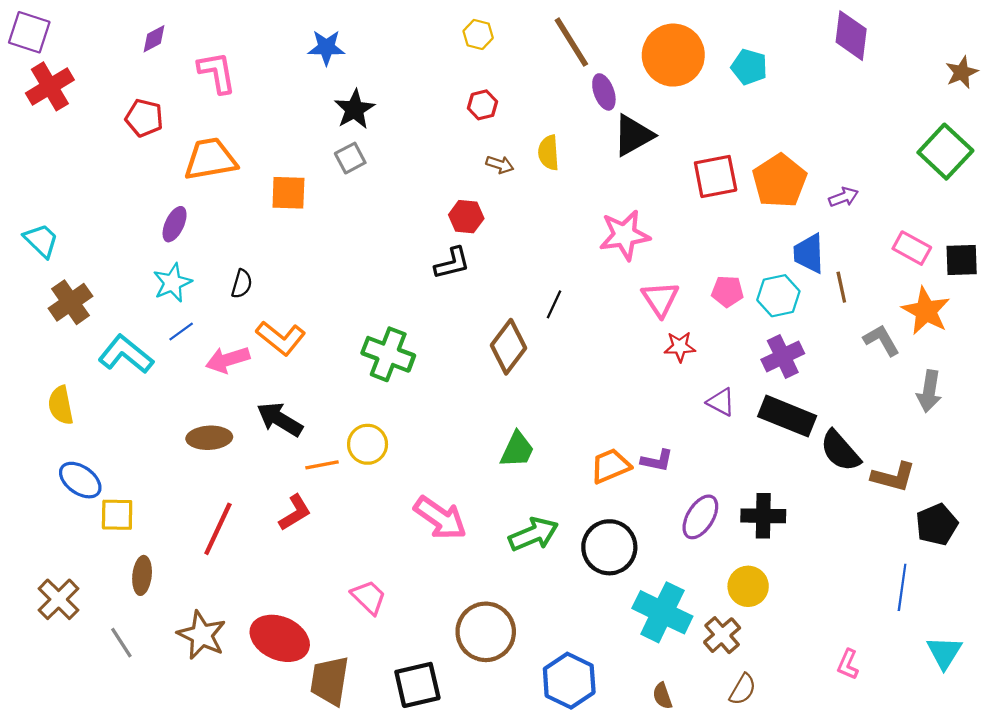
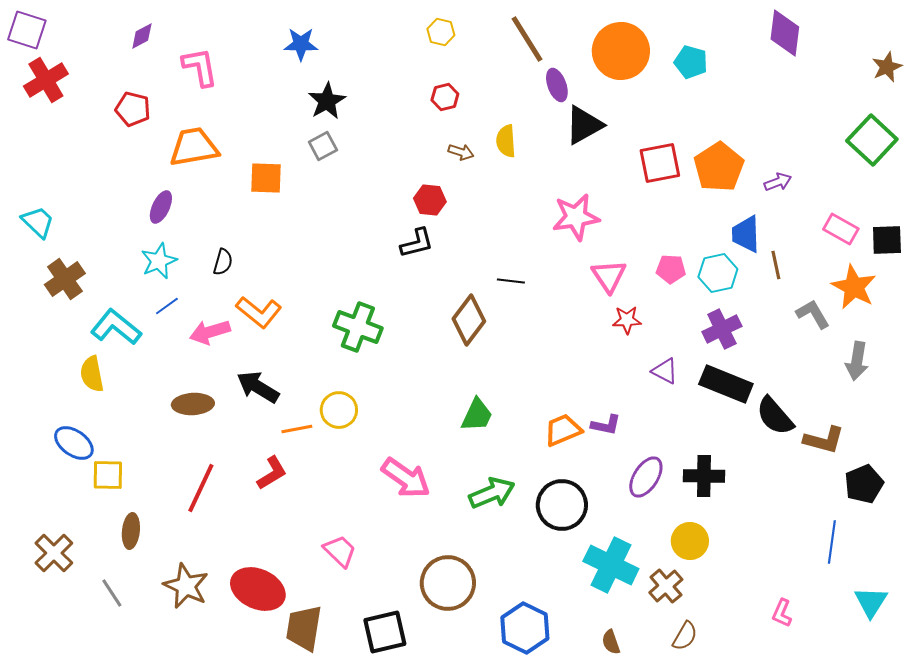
black line: (554, 304) -> (511, 281), turned 72
yellow semicircle: (61, 405) -> (92, 374), moved

